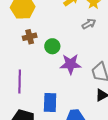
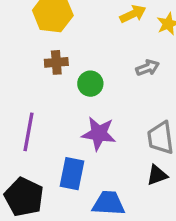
gray arrow: (89, 24) -> (148, 68), moved
purple star: (71, 64) -> (99, 134), moved

